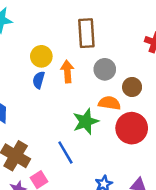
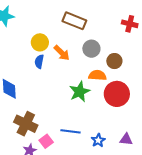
brown rectangle: (86, 33) -> (74, 21), turned -60
orange arrow: (67, 71) -> (62, 53), turned 144
blue line: (65, 152) -> (70, 131), moved, turned -48

